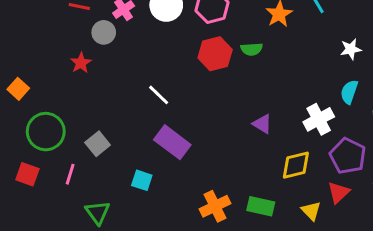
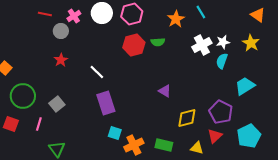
red star: (81, 63) -> (61, 60), moved
cyan semicircle: (349, 92) -> (222, 61), moved
white cross: (319, 119) -> (202, 45), moved
purple rectangle: (172, 142) -> (106, 103), turned 35
cyan square: (142, 180) -> (115, 133), moved
yellow triangle: (311, 211) -> (197, 148), turned -32

